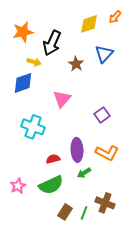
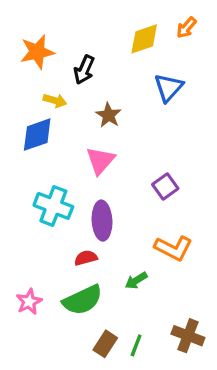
black arrow: (52, 43) -> (84, 70), size x0.7
brown star: (76, 64) -> (108, 115), moved
purple ellipse: (77, 150) -> (102, 221), moved
brown cross: (105, 203) -> (188, 336), moved

